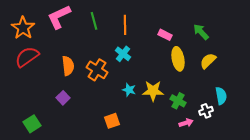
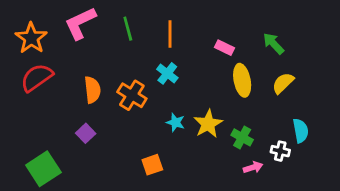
yellow star: (153, 91) -> (208, 124), turned -30
white cross: (206, 111) -> (280, 151), turned 32
green square: (32, 124) -> (43, 169), size x1.4

